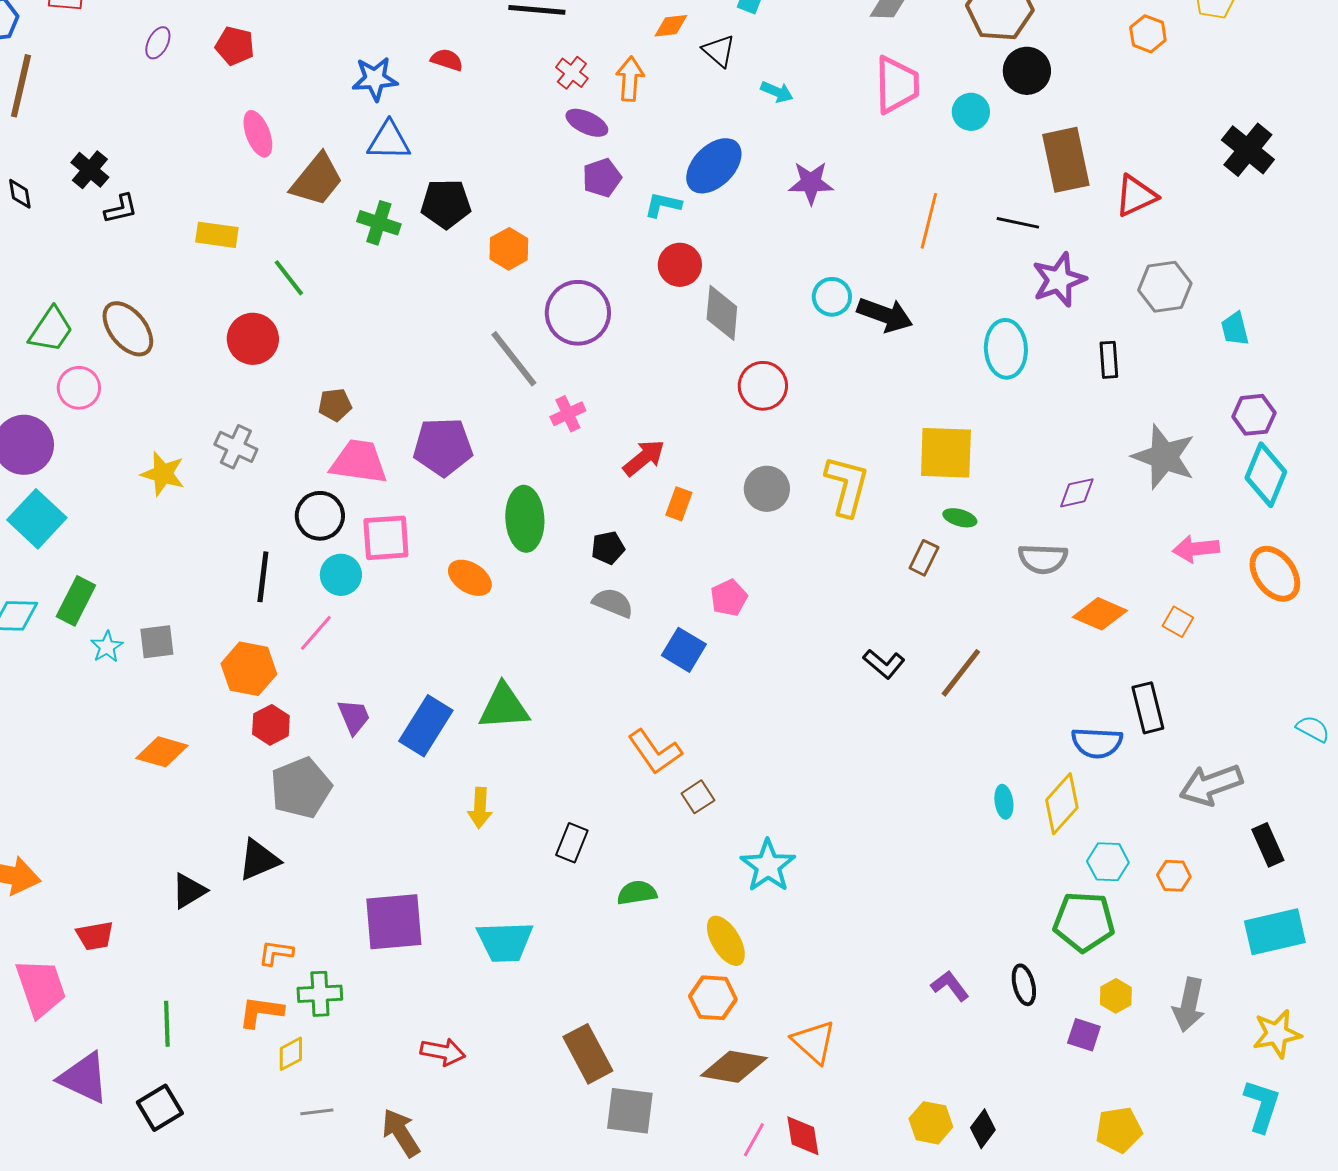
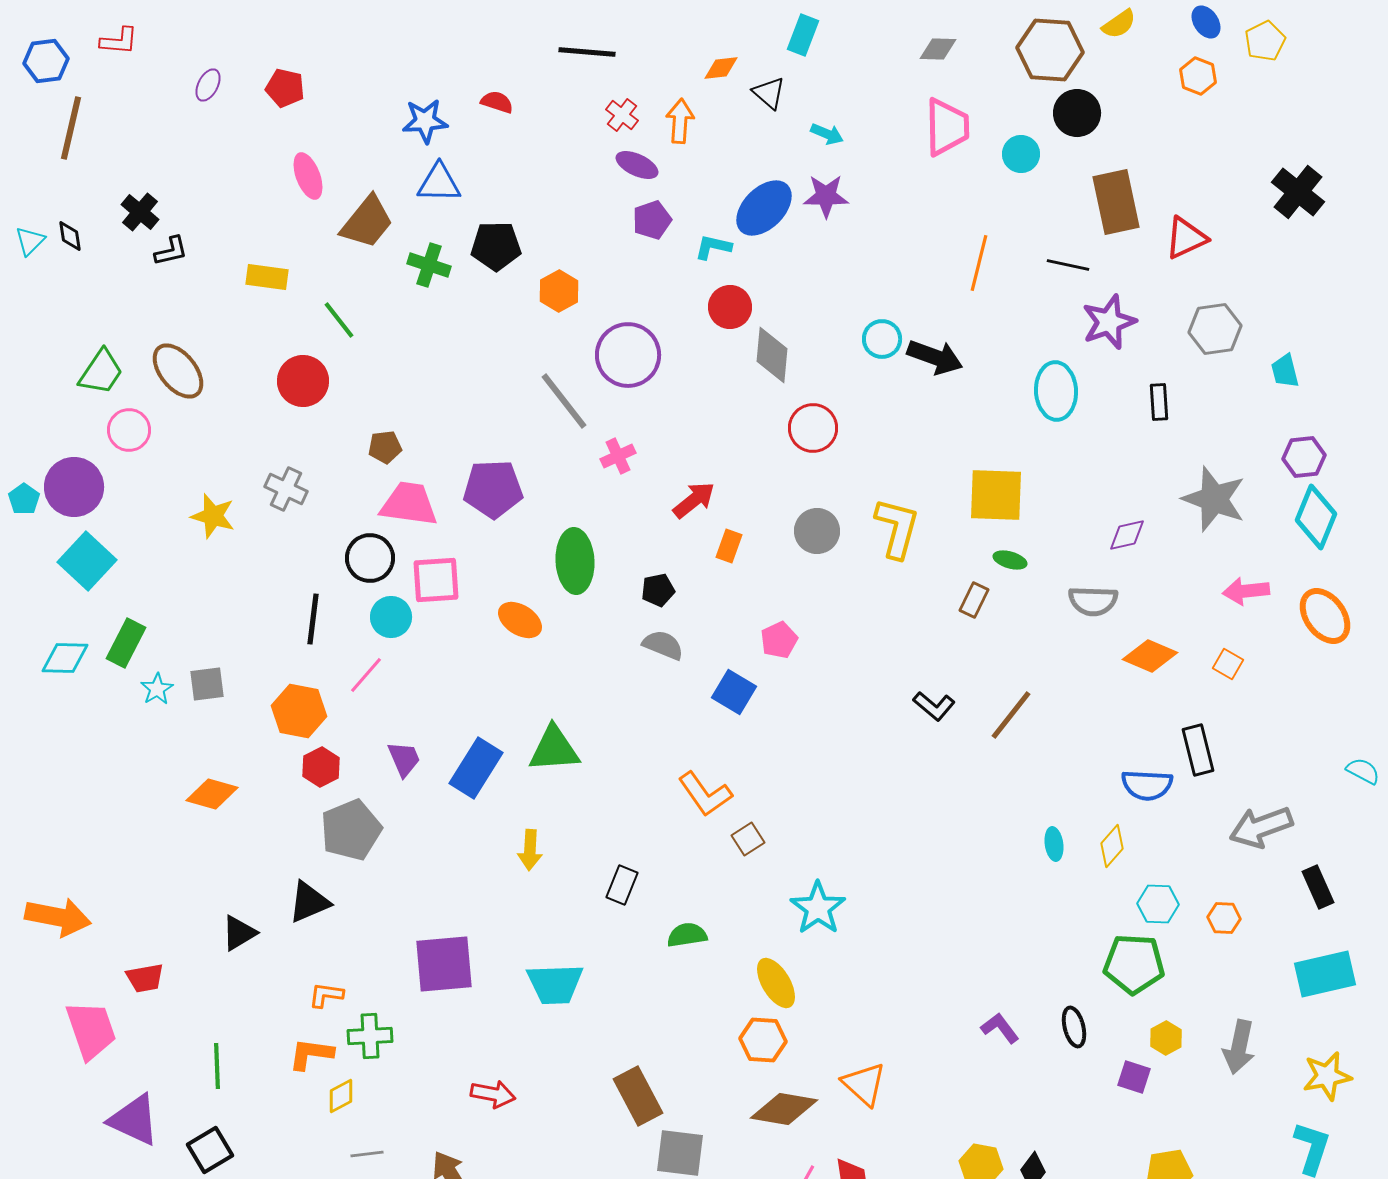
purple star: (811, 183) -> (826, 196), moved
yellow diamond: (1062, 804) -> (1112, 846), size x0.7

